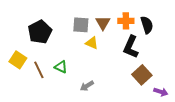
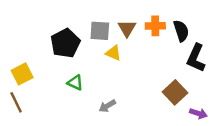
black pentagon: (40, 32) -> (65, 43), moved
black L-shape: (131, 47) -> (196, 58), moved
yellow square: (18, 60) -> (22, 74), turned 30
brown line: (39, 70) -> (16, 102), moved

